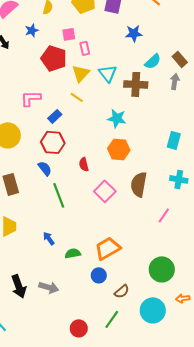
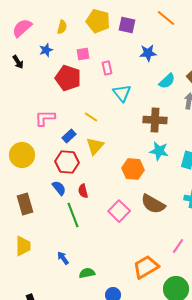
pink rectangle: (85, 48) -> (107, 68), moved
yellow triangle: (81, 73) -> (95, 146), moved
brown cross: (136, 84) -> (155, 120), moved
cyan star: (117, 118) -> (159, 151), moved
red semicircle: (84, 164) -> (83, 191), moved
brown semicircle: (139, 184) -> (153, 204), turned -70
pink line: (164, 215) -> (178, 246), moved
orange trapezoid: (108, 248) -> (146, 267), moved

